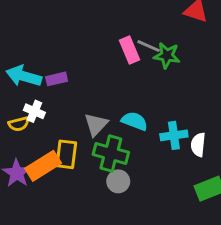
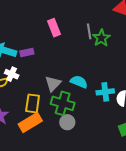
gray line: (149, 46) -> (89, 31), turned 56
pink rectangle: (129, 50) -> (54, 28), moved
green star: (167, 55) -> (101, 38), turned 30
orange rectangle: (43, 166) -> (30, 123), moved

